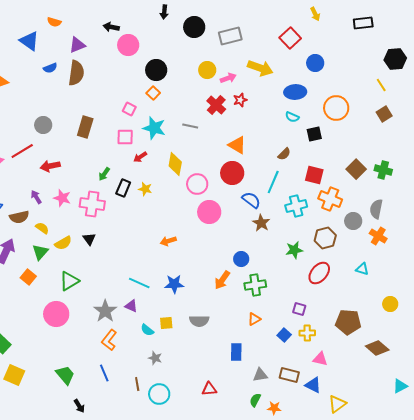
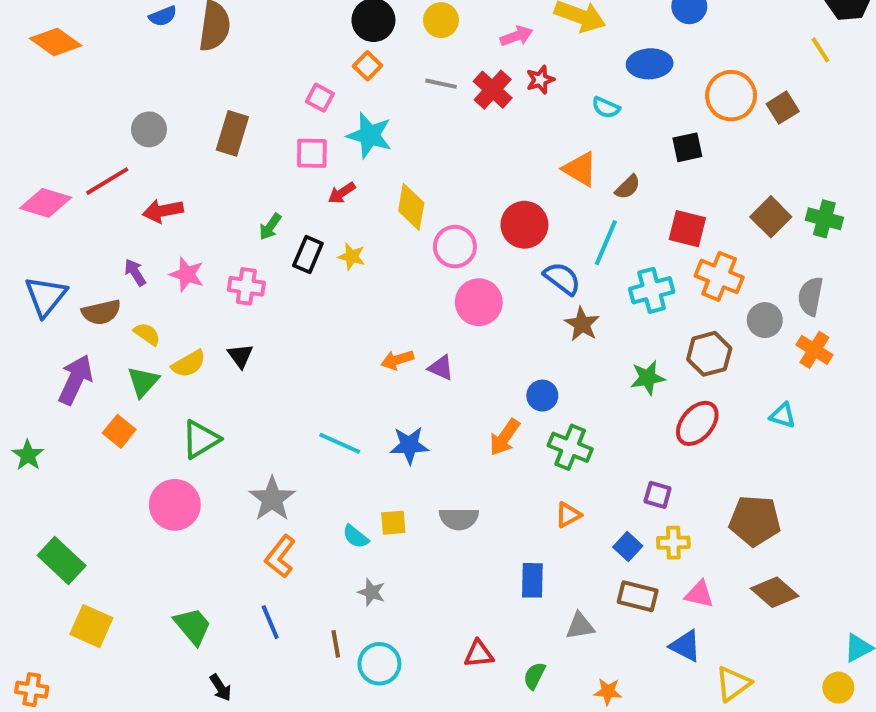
yellow circle: (207, 70) -> (441, 20), moved
brown square: (384, 114) -> (783, 108), moved
cyan semicircle: (292, 117) -> (606, 108), moved
gray line: (190, 126) -> (441, 84), moved
orange triangle: (237, 145) -> (580, 169), moved
pink cross: (92, 204) -> (246, 286), size x0.7
green cross: (255, 285) -> (570, 447), turned 30
yellow circle: (390, 304) -> (838, 688), moved
purple triangle: (131, 306) -> (441, 368), moved
brown diamond: (377, 348) -> (775, 592), moved
brown rectangle: (289, 375) -> (638, 596), moved
green semicircle: (255, 400) -> (534, 676), moved

